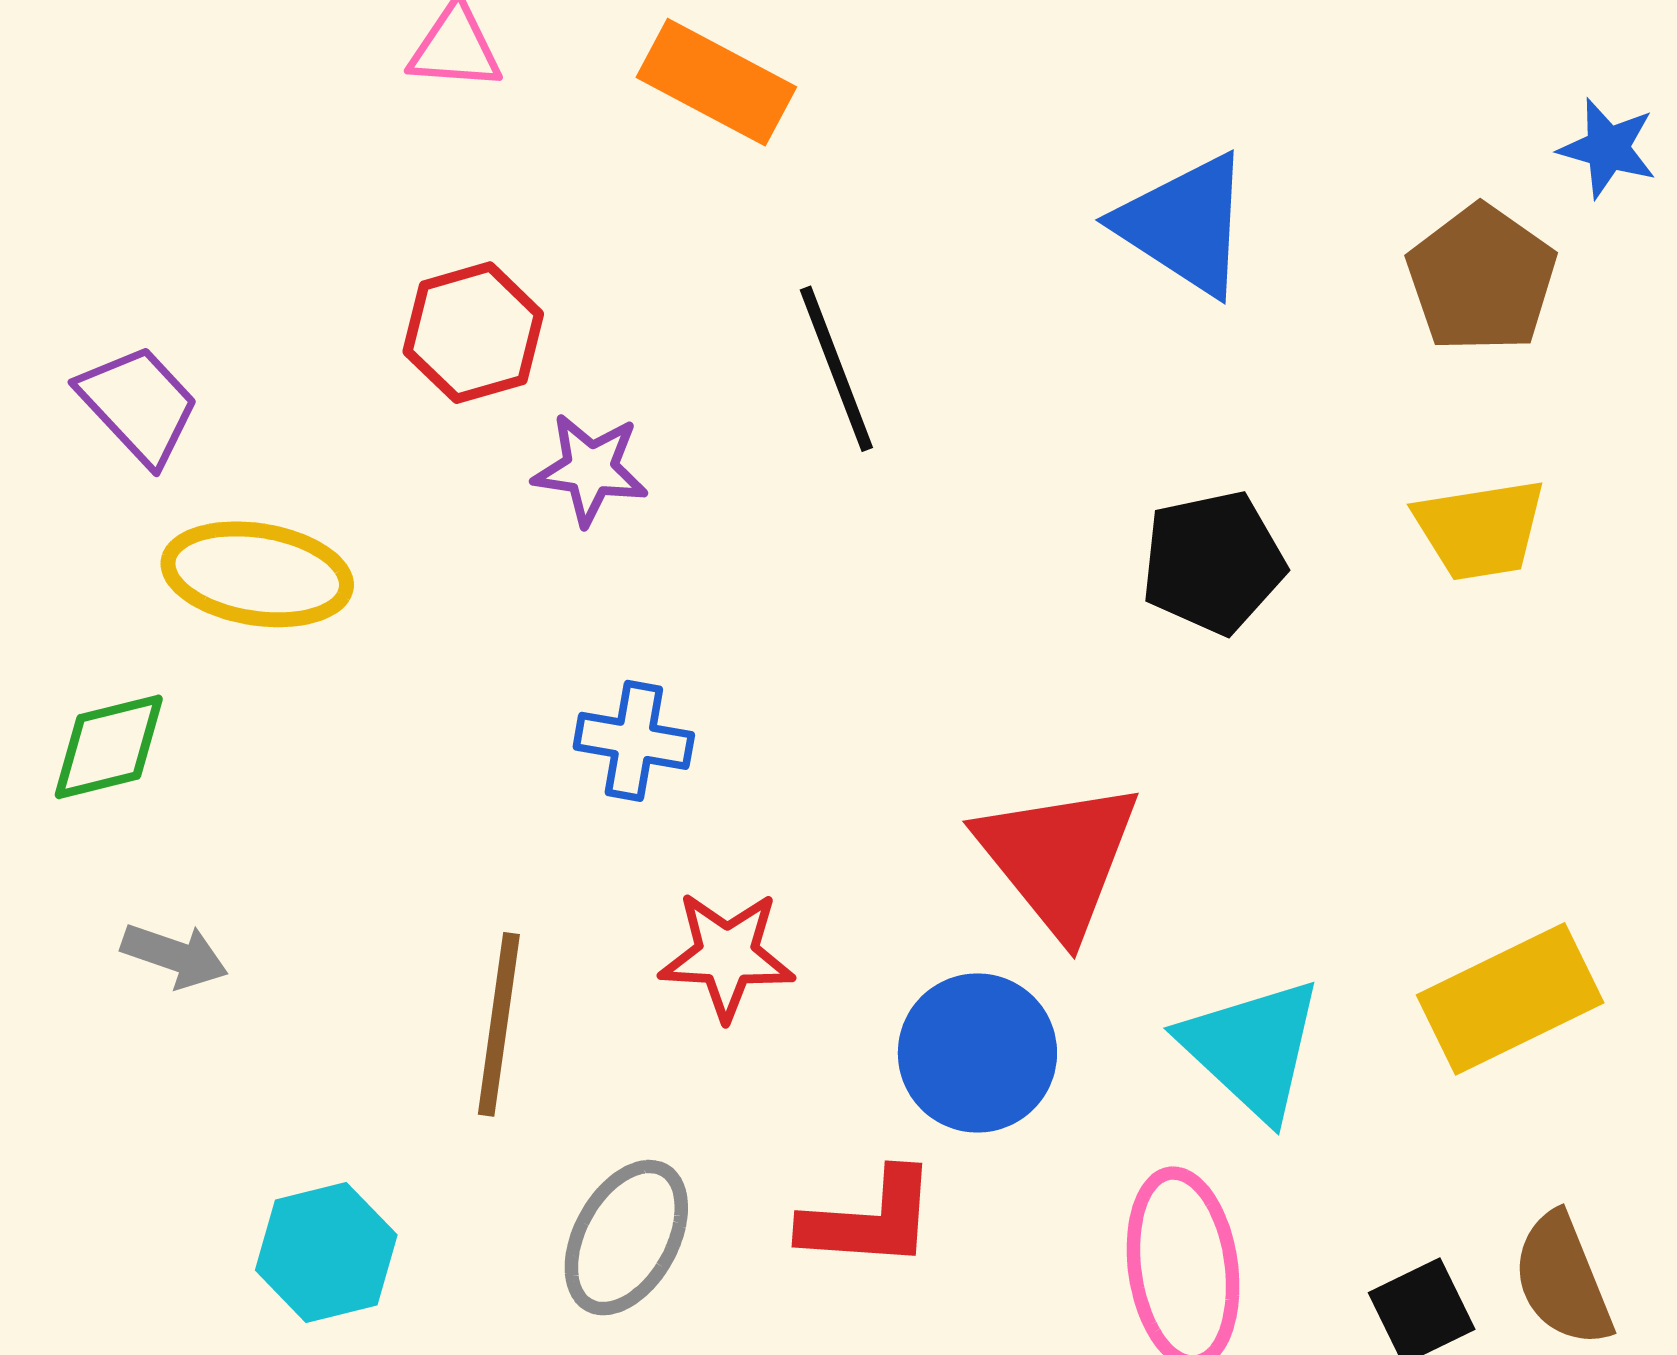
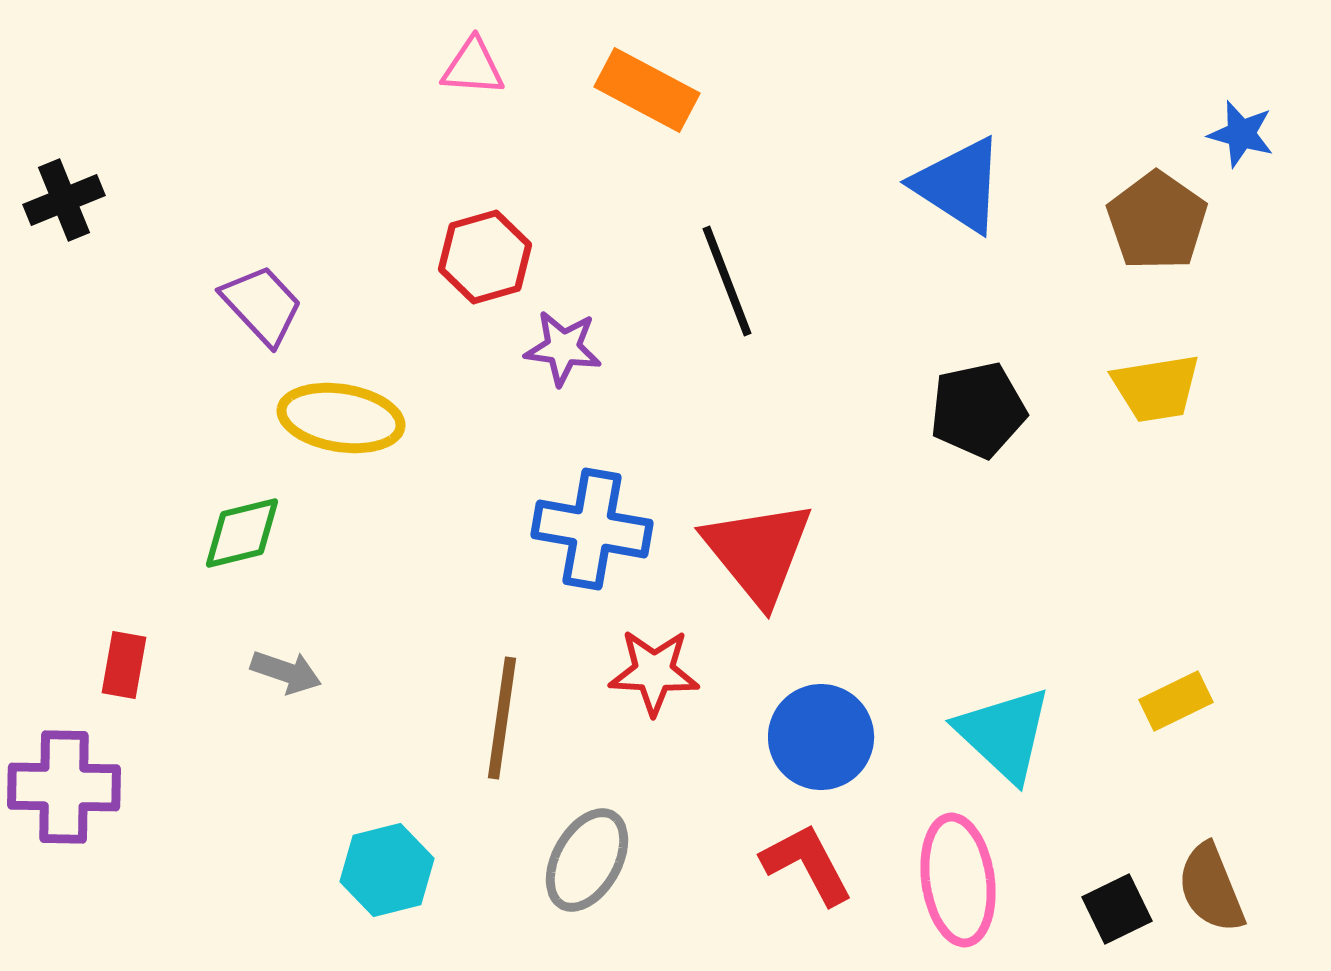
blue cross: (634, 741) -> (592, 529), size x1.5
red triangle: (1058, 858) -> (758, 552), moved
yellow rectangle: (1510, 999) -> (1176, 701), size x0.6
red L-shape: (869, 1220) -> (807, 864), moved, turned -122

